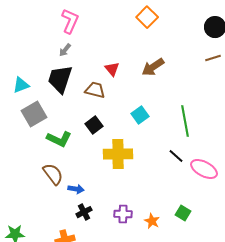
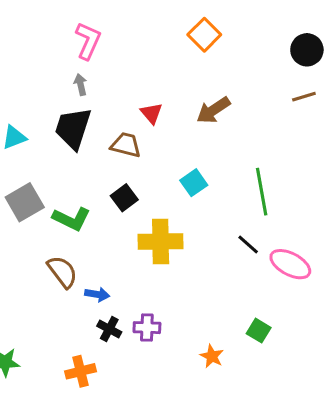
gray arrow: (65, 50) -> (81, 85), turned 128
gray square: (34, 114) -> (25, 202), moved
black cross: (84, 212) -> (109, 329), turned -35
purple cross: (123, 214) -> (147, 328), moved
orange star: (152, 221) -> (212, 356), moved

